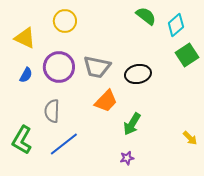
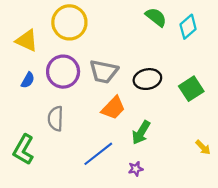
yellow circle: (65, 21) -> (69, 22), size x1.4
green square: (187, 55) -> (191, 89), moved
blue line: (64, 144) -> (98, 154), moved

